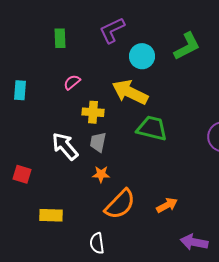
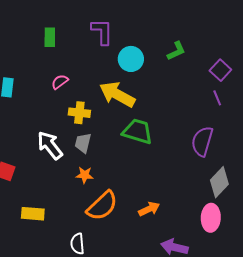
purple L-shape: (112, 30) -> (102, 32), turned 112
green L-shape: (187, 46) -> (176, 51), size x0.7

